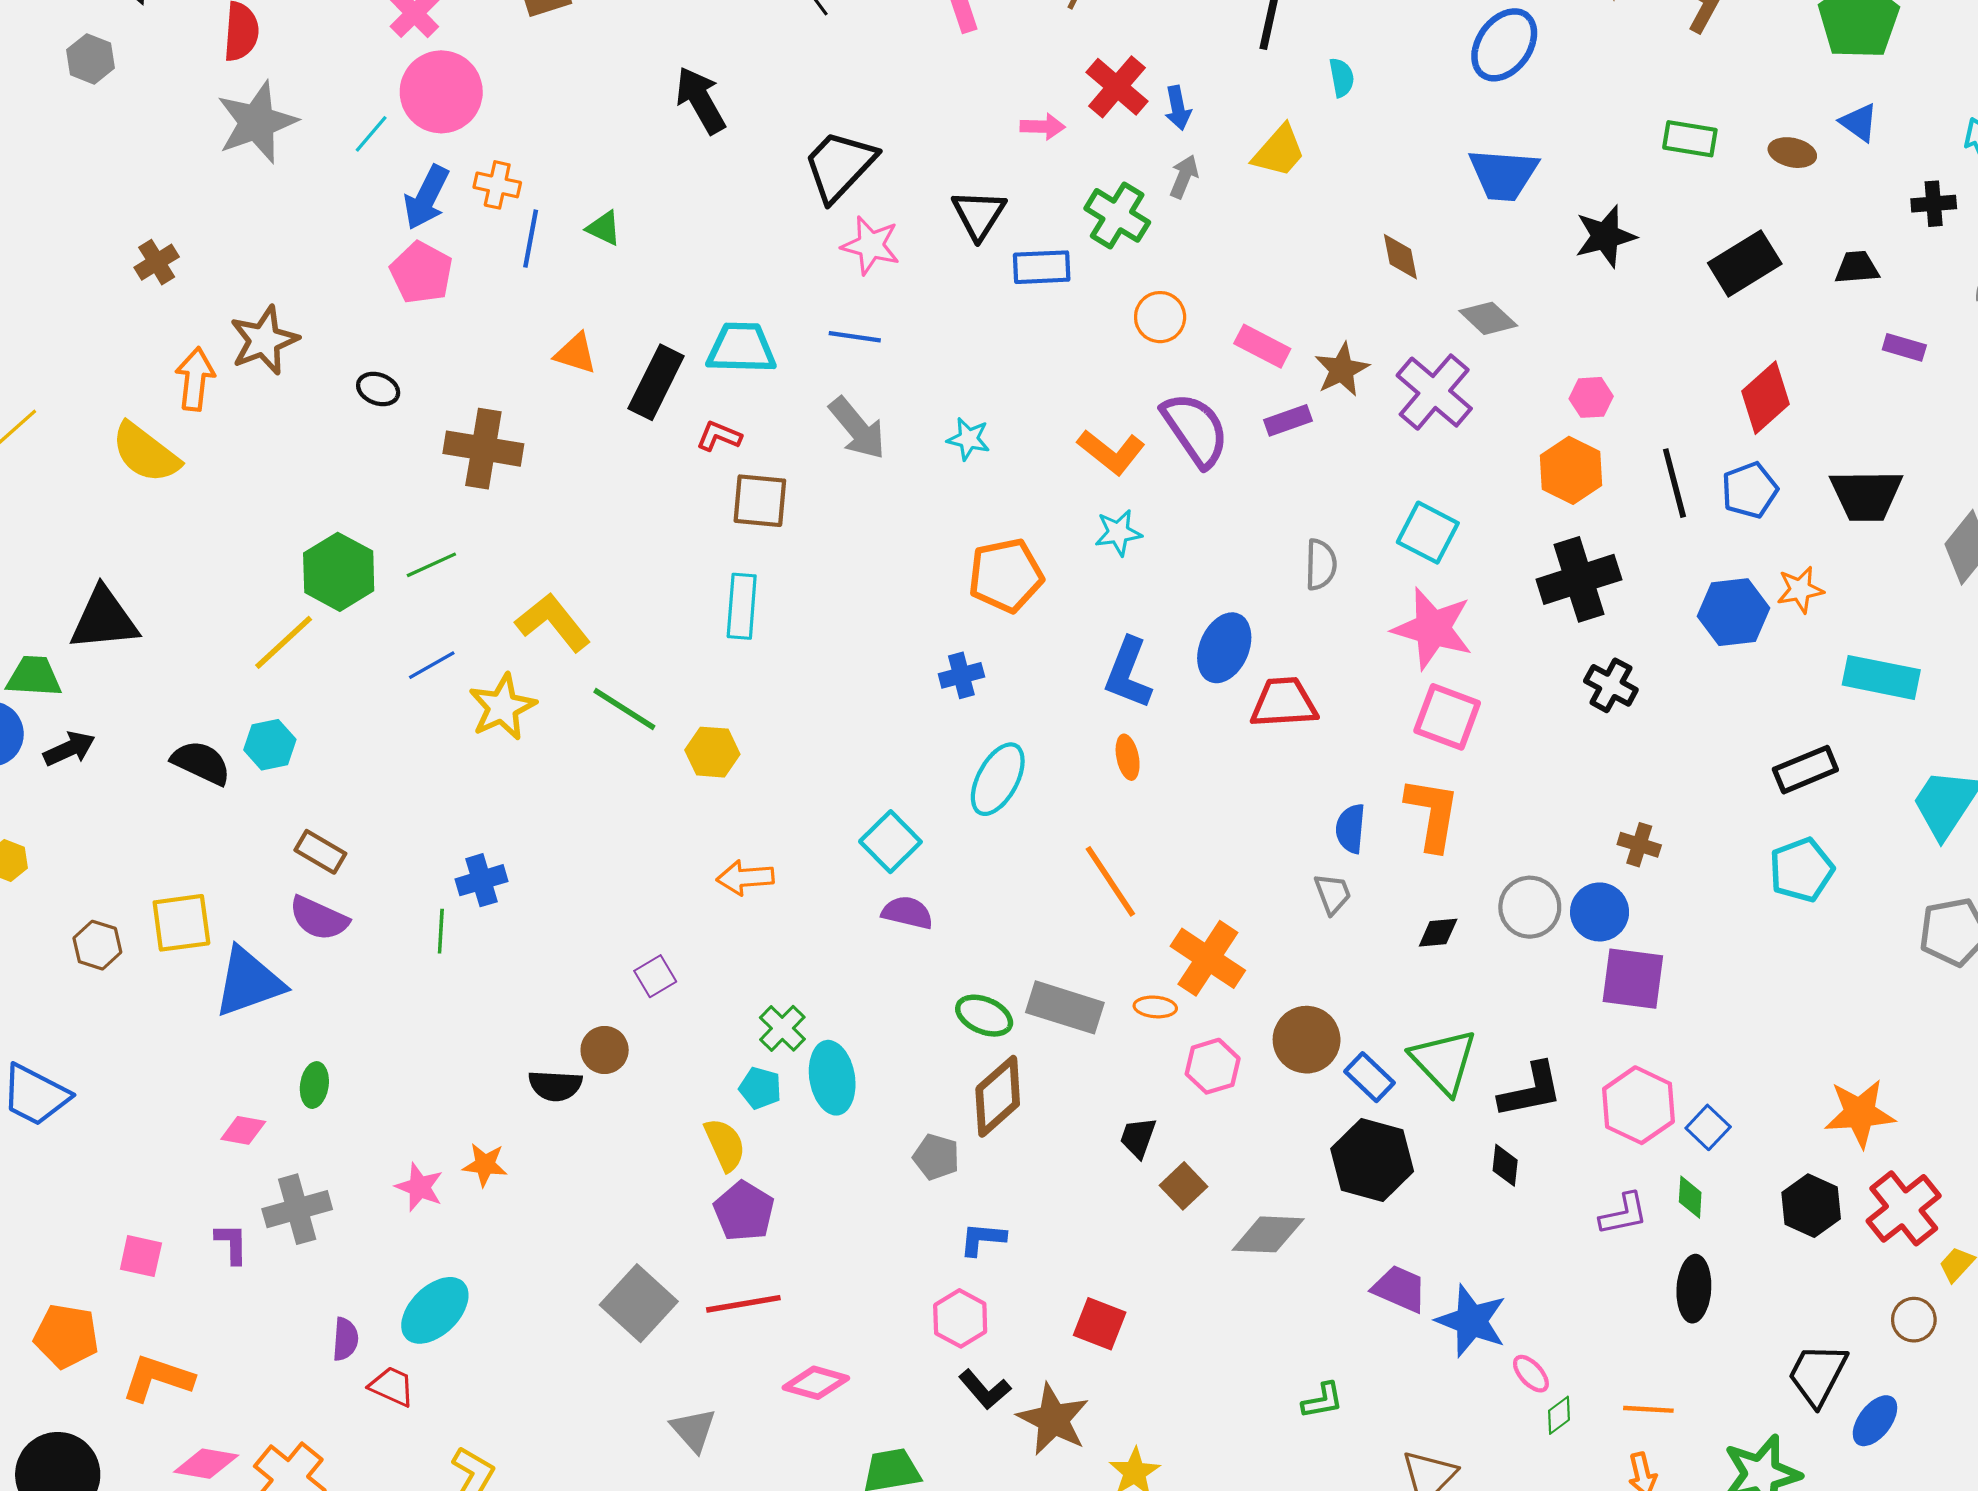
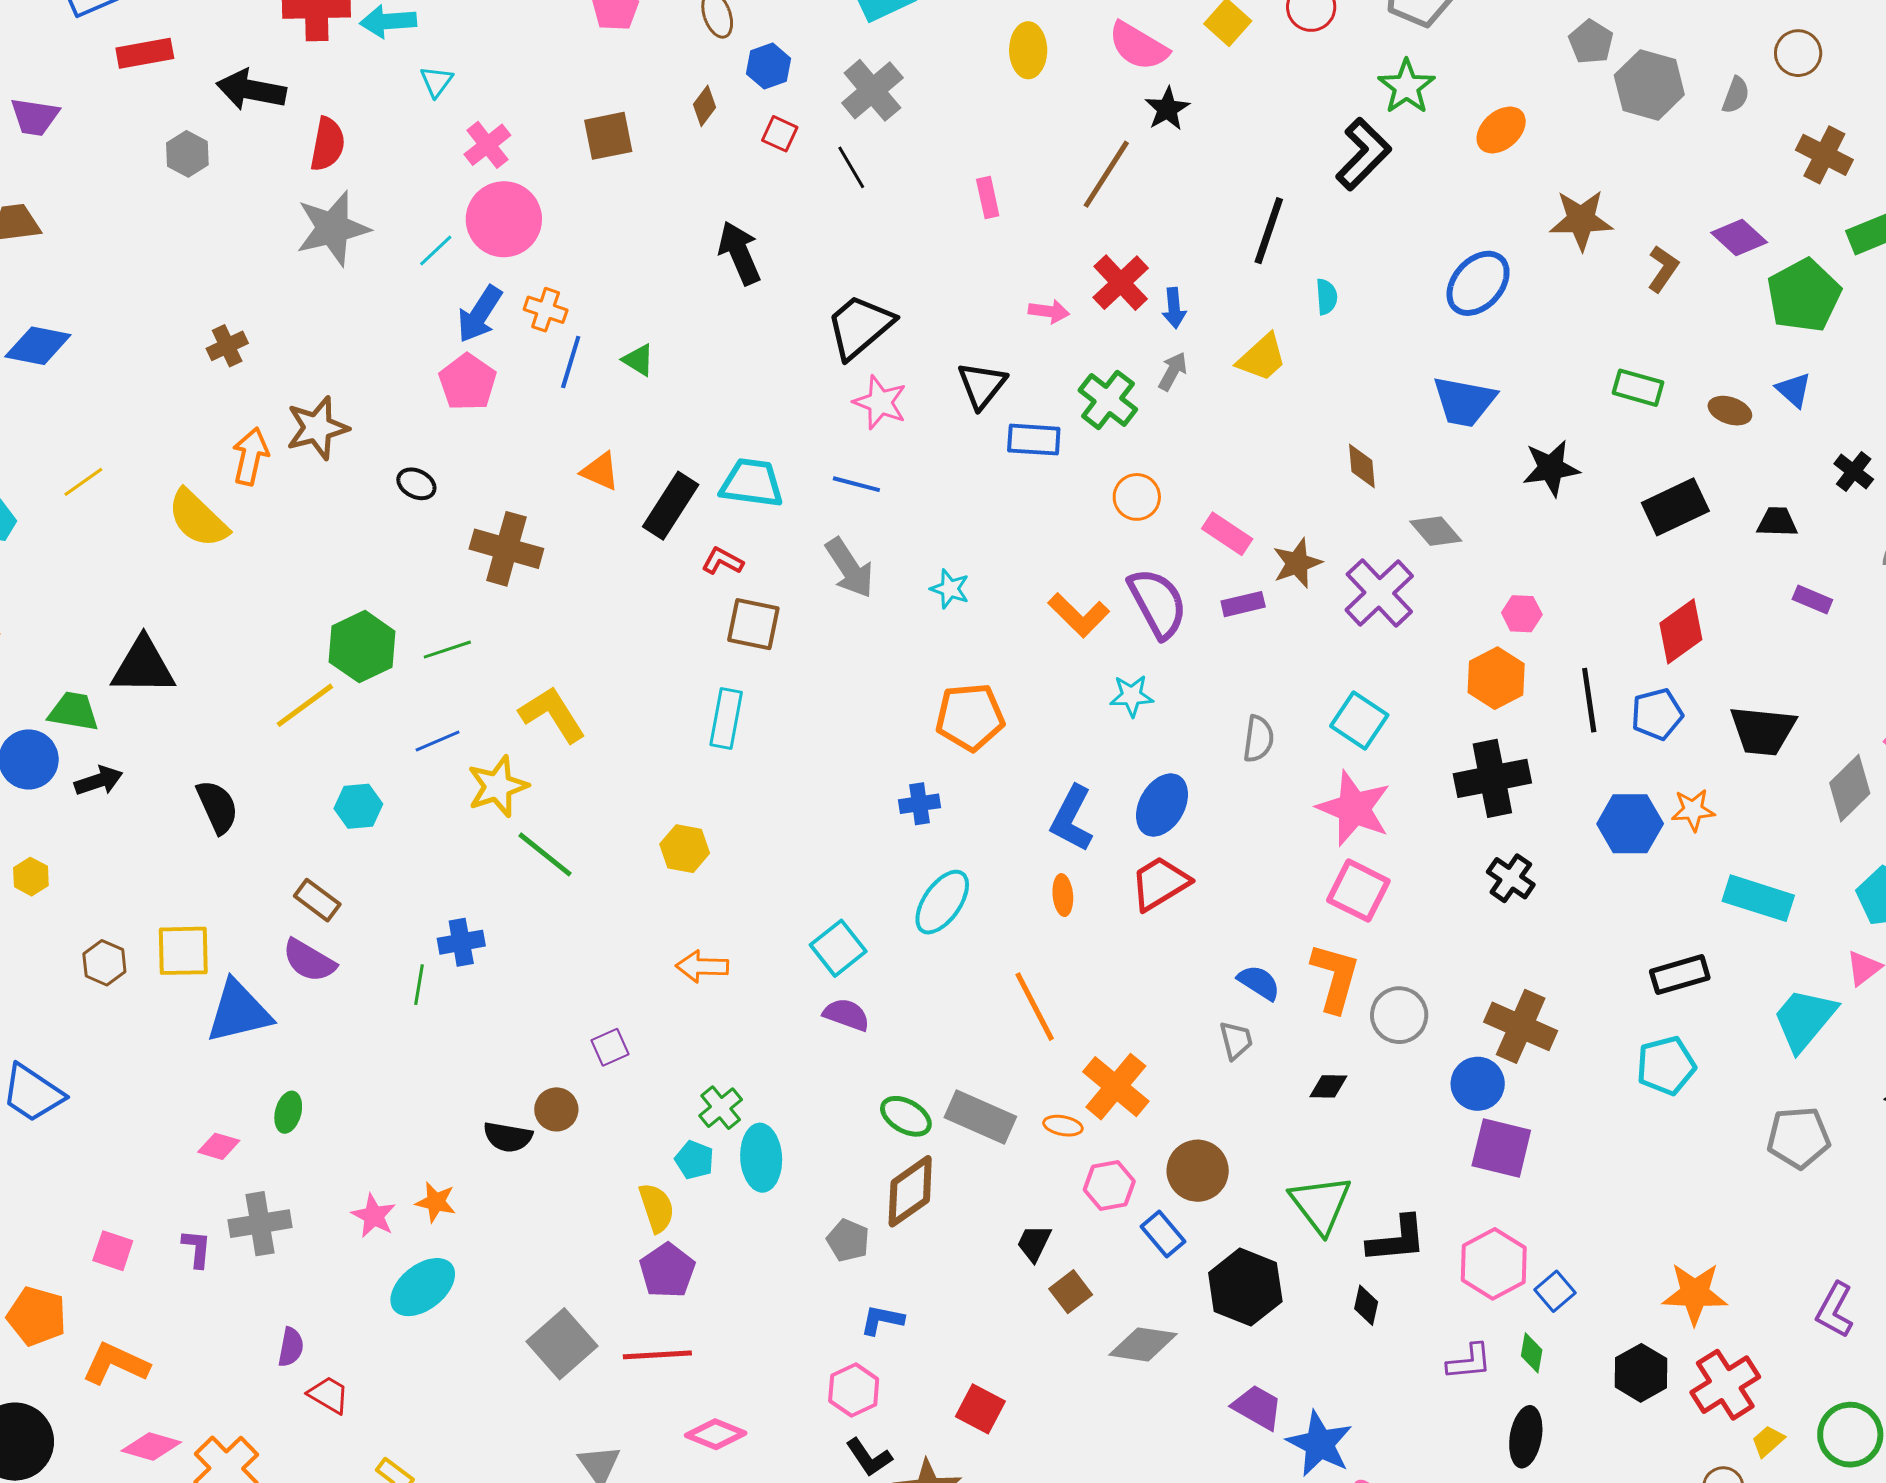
black cross: (1934, 204) -> (1854, 471), turned 36
cyan star: (1118, 533) -> (1132, 696), moved
red trapezoid: (1284, 703) -> (1160, 883), moved, turned -34
green line: (624, 709) -> (545, 854), moved
cyan hexagon: (270, 745) -> (358, 806), moved
black semicircle: (201, 763) -> (217, 807), turned 34
blue semicircle: (1351, 828) -> (1259, 983), turned 111
brown cross: (1639, 845) -> (1521, 1026), size x1.8
gray circle: (1530, 907) -> (1399, 1015), moved
blue rectangle: (1369, 1077) -> (1163, 1234), moved
cyan ellipse: (435, 1310) -> (423, 1287), moved

